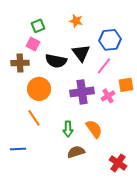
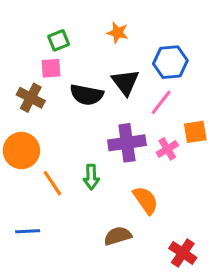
pink square: (33, 44) -> (51, 68), turned -32
brown cross: (20, 63) -> (31, 98), turned 30
orange circle: (39, 89) -> (21, 151), moved
green arrow: (68, 129) -> (91, 177), moved

